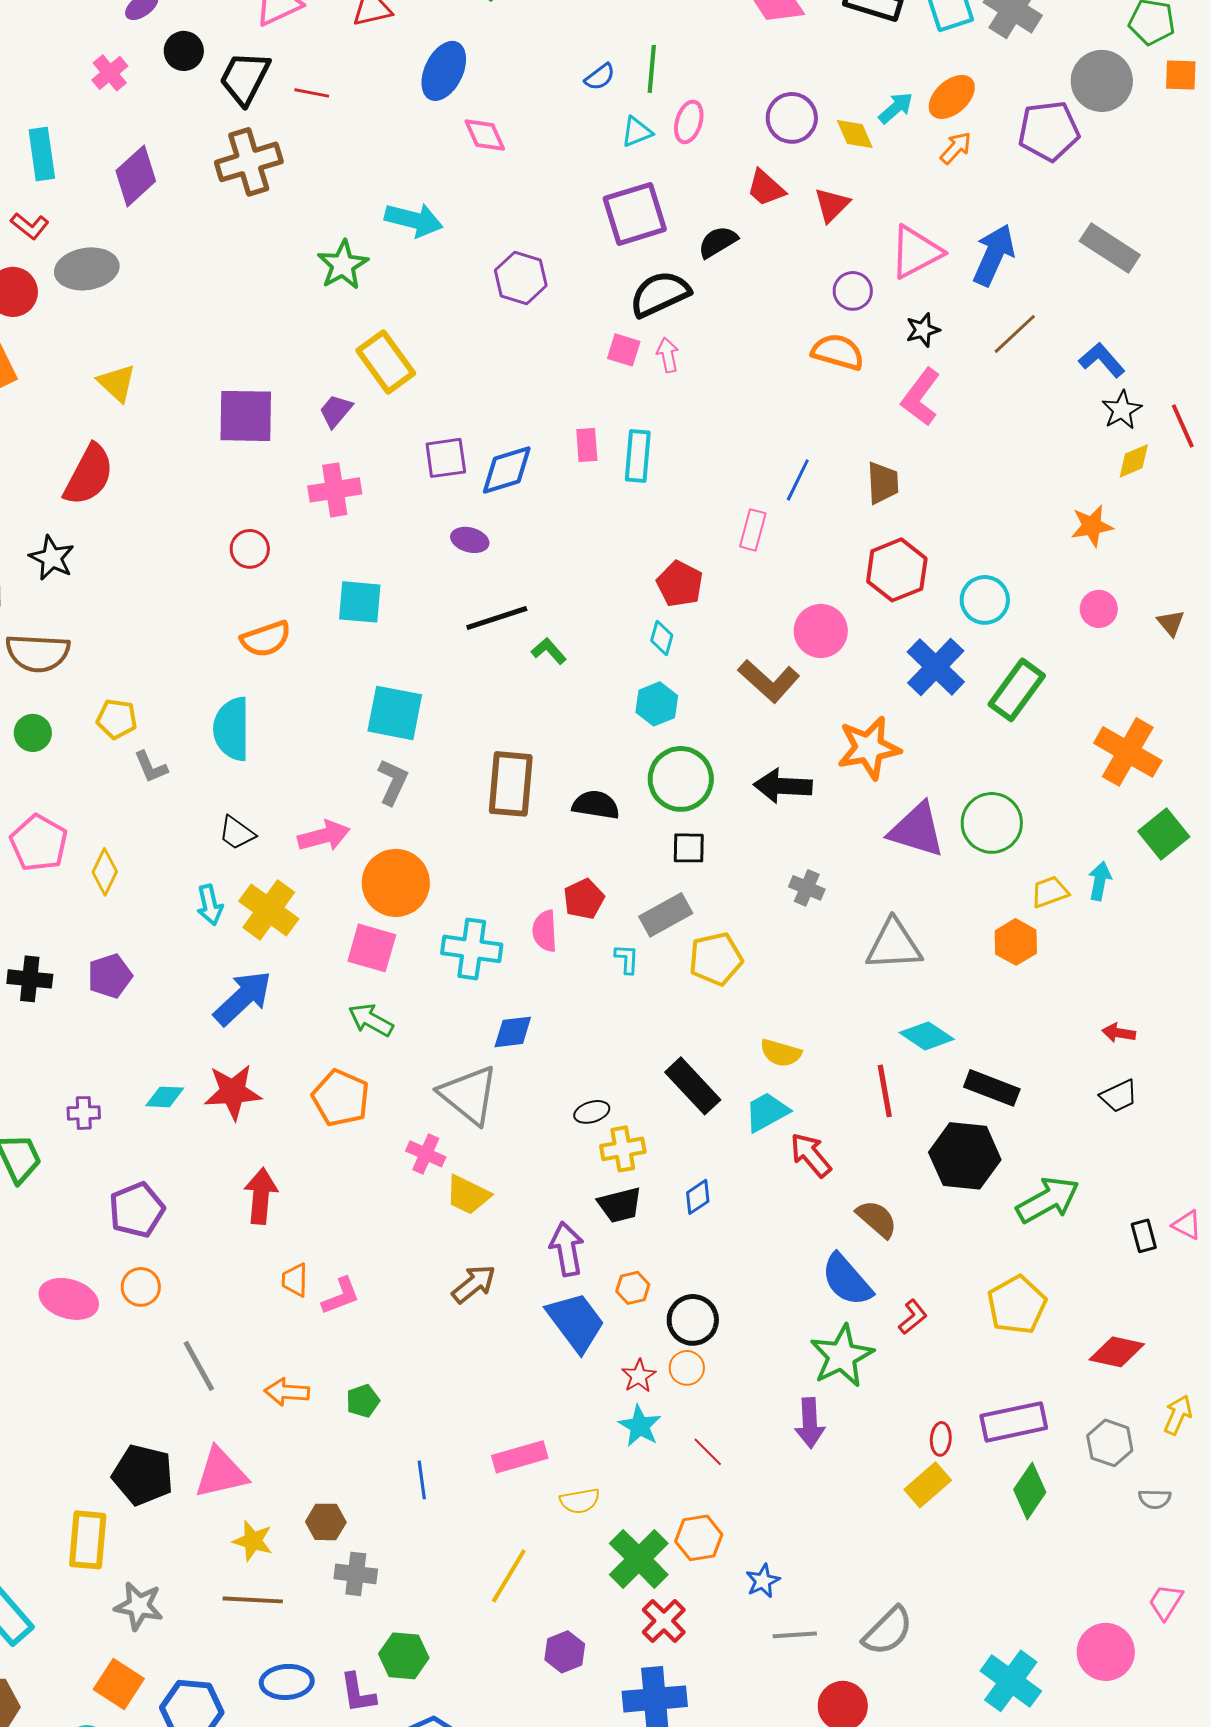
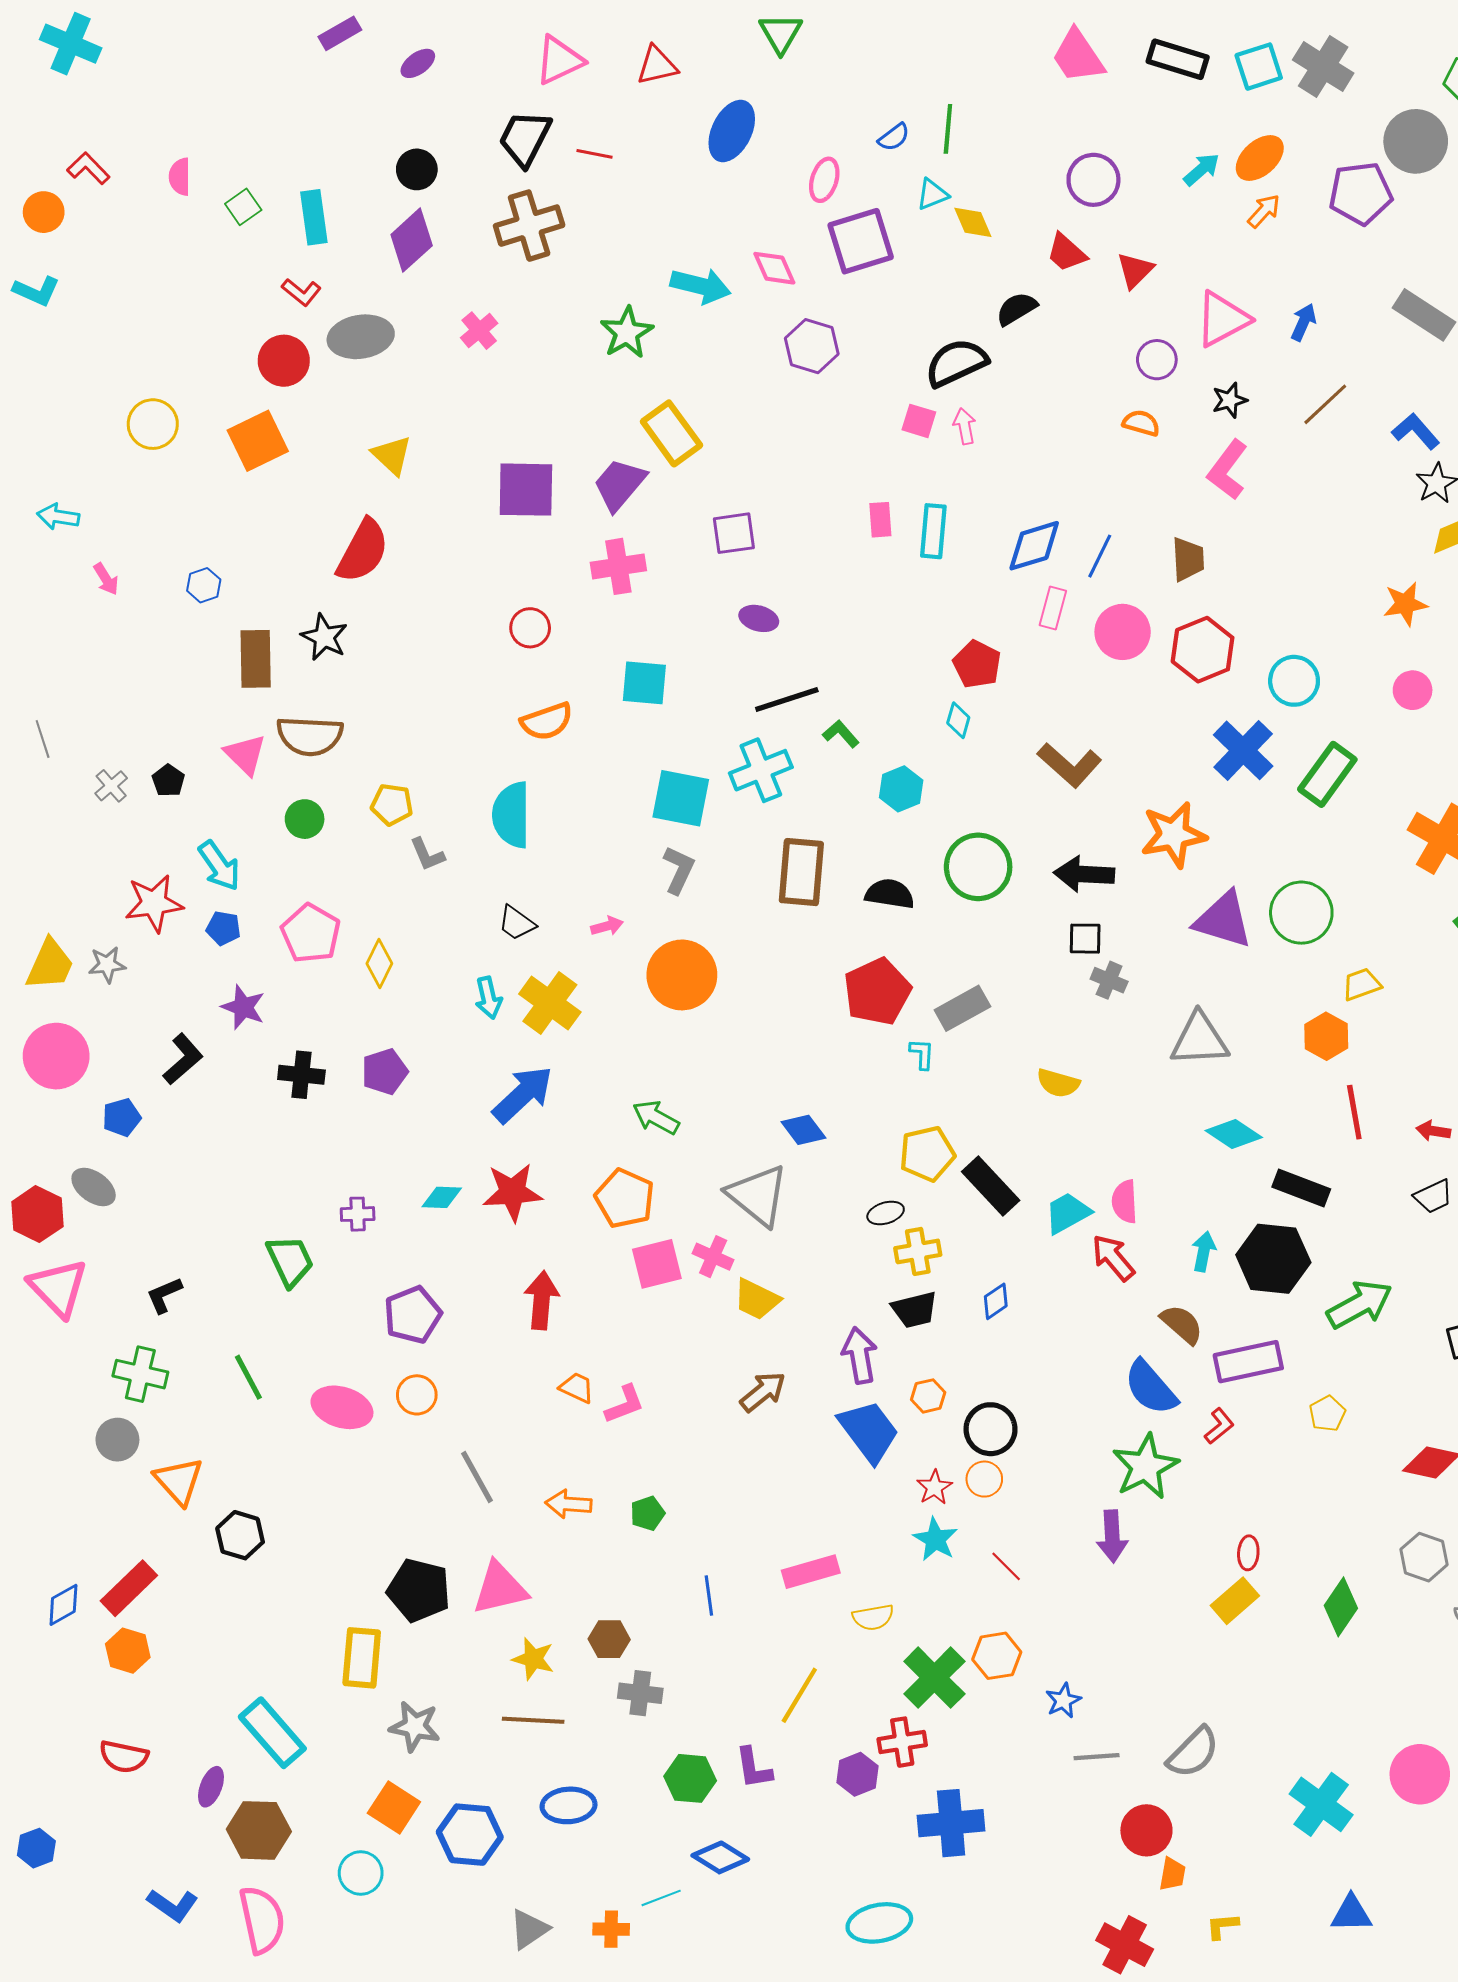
black circle: (184, 51) -> (417, 169), moved
pink cross: (110, 73) -> (479, 331), moved
pink ellipse: (689, 122) -> (824, 180), moved
yellow diamond: (855, 134) -> (973, 222), moved
pink diamond: (485, 135) -> (774, 268), moved
purple square: (635, 214) -> (861, 241), moved
blue arrow: (994, 255) -> (1303, 322), size x0.6
orange semicircle: (838, 352) -> (1141, 423), size x0.7
purple trapezoid: (336, 411) -> (619, 484), size x1.5
blue diamond: (507, 470) -> (1034, 546), moved
pink circle: (821, 631) -> (1123, 632), moved
cyan hexagon: (657, 704) -> (901, 789), moved
pink arrow: (324, 836) -> (607, 926), size x0.6
black square: (689, 848) -> (1085, 939), moved
cyan arrow: (1100, 881) -> (1204, 1251), moved
red pentagon: (584, 899) -> (877, 992), size x1.6
pink semicircle: (545, 931) -> (1125, 1202), moved
pink square: (372, 948) -> (657, 1264), moved, turned -30
cyan cross: (472, 949) -> (761, 770), moved, turned -30
yellow pentagon: (716, 959) -> (927, 1154), moved
blue diamond: (513, 1032) -> (803, 1130), turned 60
yellow semicircle: (781, 1053) -> (1058, 1083), moved
red line: (885, 1091) -> (1354, 1112), moved
orange trapezoid: (295, 1280) -> (577, 1388), turned 114
yellow pentagon: (1017, 1305) -> (1327, 1414), size x0.6
purple rectangle: (1014, 1422) -> (1248, 1362), moved
red cross: (664, 1621) -> (902, 1742), moved, turned 36
purple L-shape: (358, 1693) -> (754, 1768), moved

